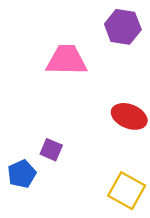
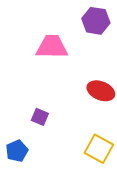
blue pentagon: (22, 174) -> (17, 151), moved

